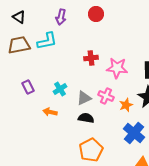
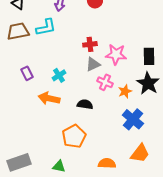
gray triangle: (84, 98) -> (93, 64), moved
orange arrow: (50, 112) -> (49, 98), size x1.5
orange pentagon: (91, 150) -> (74, 136), moved

